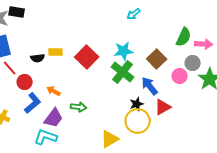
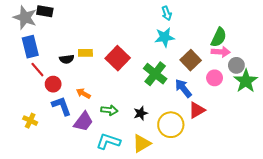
cyan arrow: (134, 14) -> (167, 13), turned -72
pink arrow: (204, 44) -> (221, 52), moved
cyan star: (124, 51) -> (165, 37), moved
gray circle: (193, 63) -> (236, 65), moved
blue L-shape: (33, 103) -> (61, 106), turned -70
black star: (137, 104) -> (141, 113), moved
cyan L-shape: (46, 137) -> (108, 141), moved

